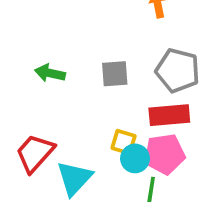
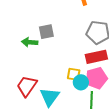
gray square: (115, 74) -> (46, 32), moved

